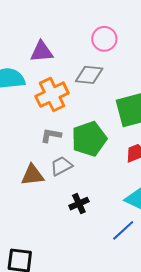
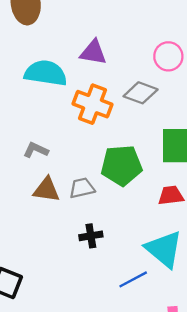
orange cross: (52, 95) -> (93, 104), turned 32
gray L-shape: (51, 135) -> (36, 150), moved

